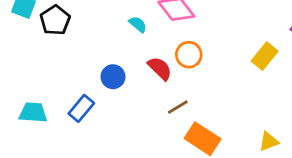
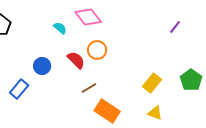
yellow rectangle: (265, 56) -> (152, 83), moved
yellow triangle: (269, 141) -> (155, 113), turned 42

